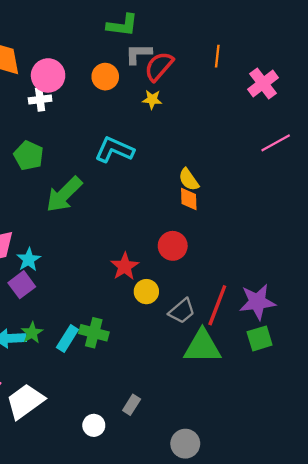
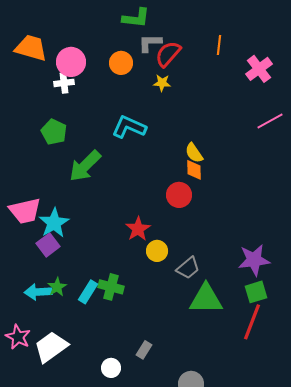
red circle: (173, 246) -> (179, 195), moved
cyan star: (29, 260) -> (54, 223), size x1.4
red line: (217, 305) -> (252, 322), moved

